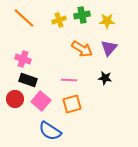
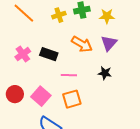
pink cross: (23, 59) -> (23, 54), turned 35
black rectangle: (28, 80) -> (49, 54), moved

